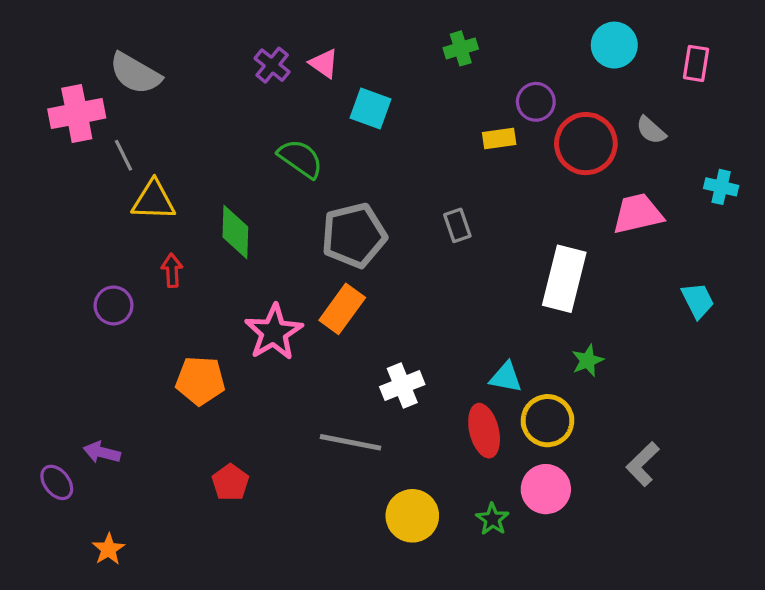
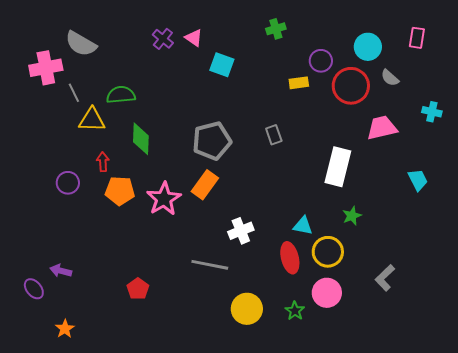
cyan circle: (614, 45) -> (368, 47), moved
green semicircle: (300, 159) -> (121, 95), moved, turned -40
orange pentagon: (200, 381) -> (120, 191), moved

